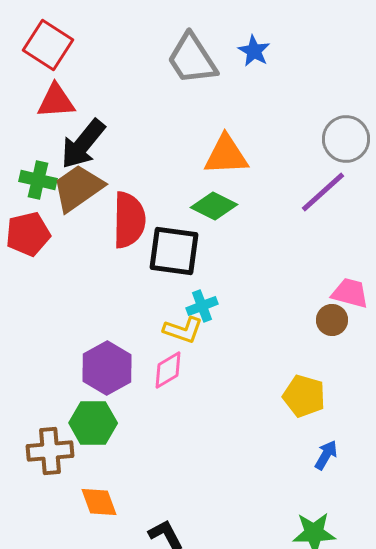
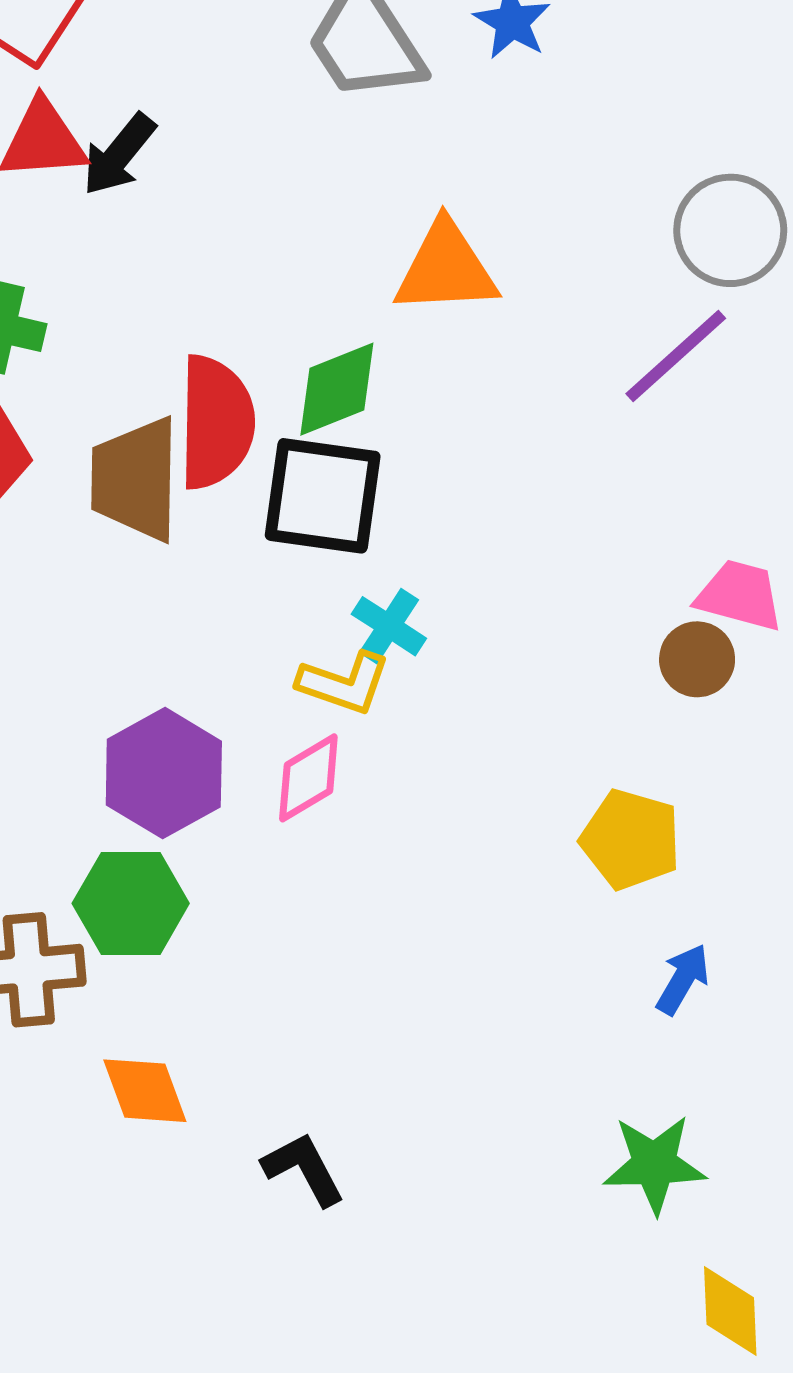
black arrow: (83, 144) -> (119, 155), moved, size x0.7
brown trapezoid: (78, 188) -> (135, 479), moved, turned -54
green diamond: (214, 206) -> (337, 389), moved, turned -48
cyan cross: (202, 306) -> (389, 626), turned -36

